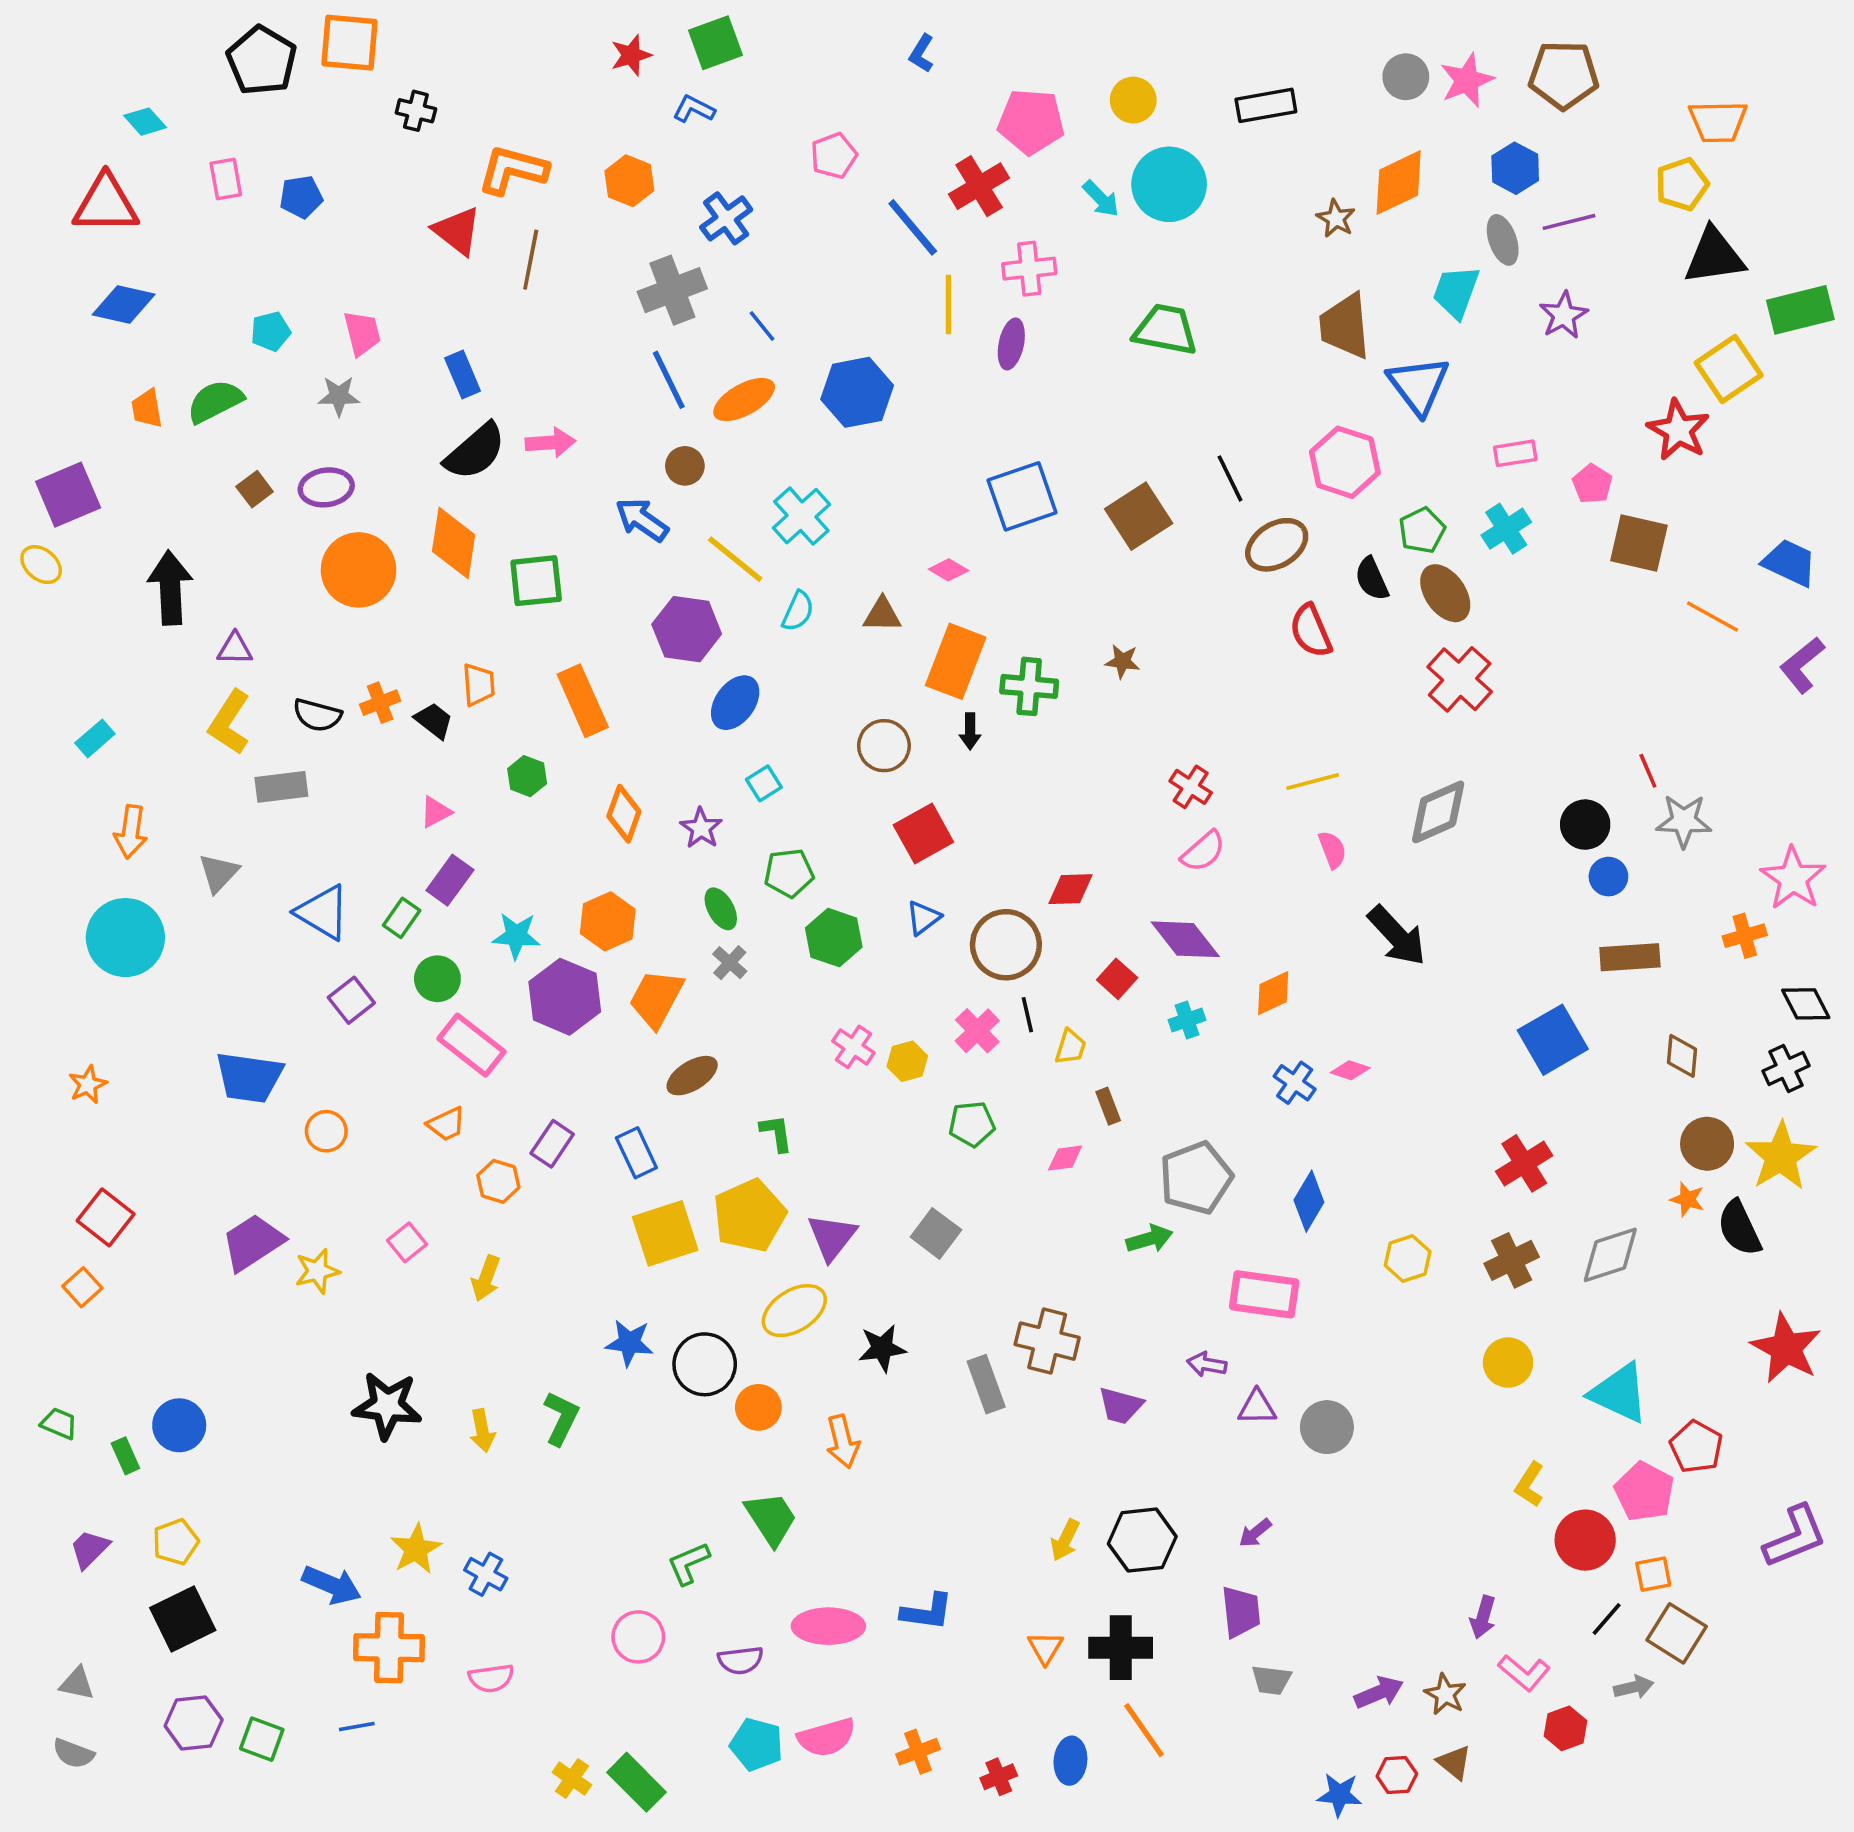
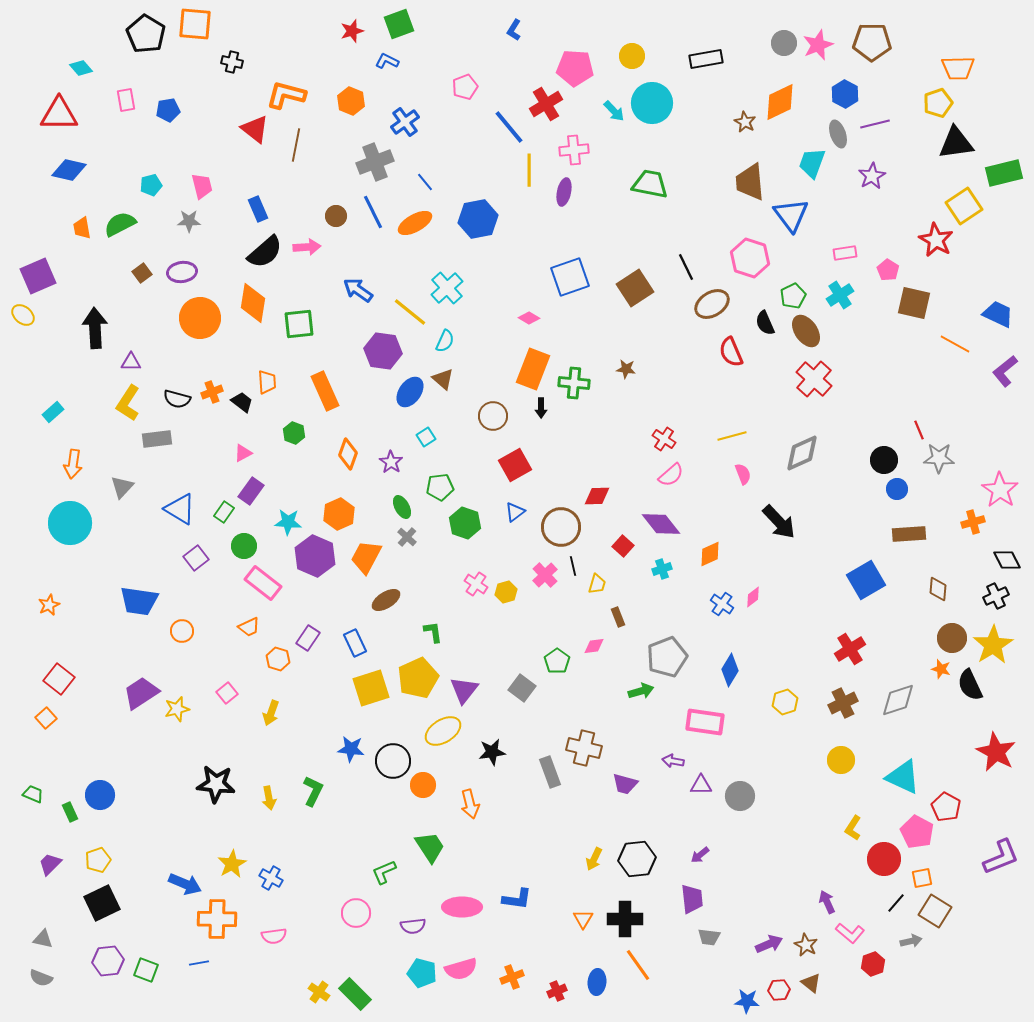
brown circle: (685, 466) -> (336, 216), moved
brown triangle: (882, 615) -> (443, 379), moved, turned 40
pink diamond: (1350, 1070) -> (753, 597), turned -55
green pentagon: (972, 1124) -> (557, 661), moved, turned -30
purple arrow: (1483, 1617) -> (827, 902), turned 140

